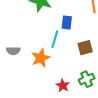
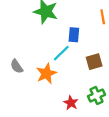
cyan line: (55, 39) -> (61, 53), turned 30
gray semicircle: (13, 51) -> (17, 66), turned 56

